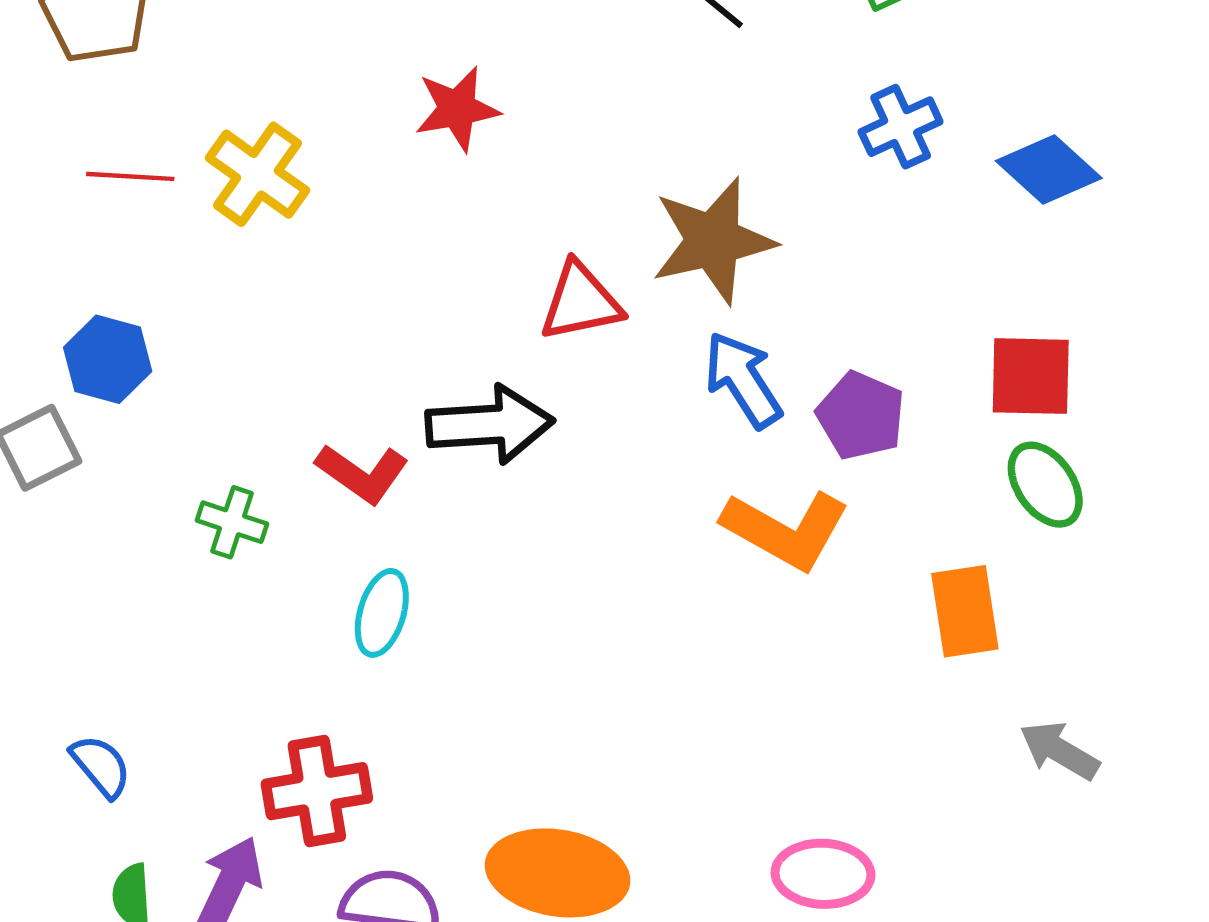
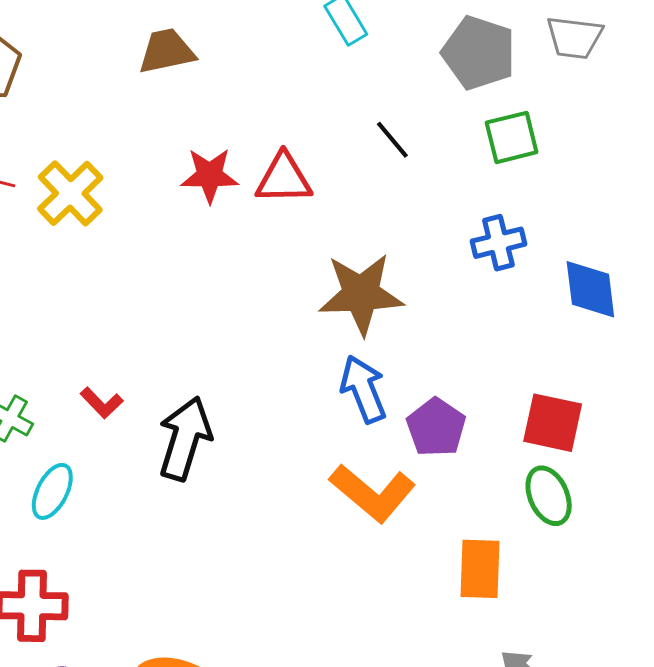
blue diamond: (1049, 170) -> (590, 289), turned 30
red triangle: (581, 302) -> (284, 179), moved
black arrow: (490, 425) -> (185, 438), moved, turned -80
red L-shape: (362, 473) -> (102, 403), size x0.7
cyan ellipse: (382, 613) -> (52, 491), moved

